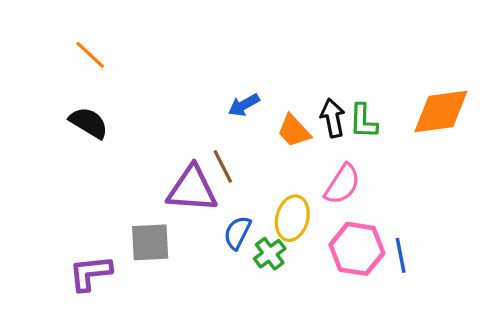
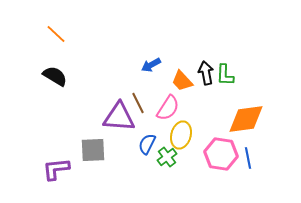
orange diamond: (441, 111) -> (246, 119), moved
pink semicircle: (342, 184) -> (168, 108), moved

